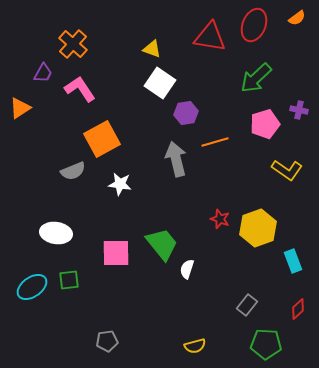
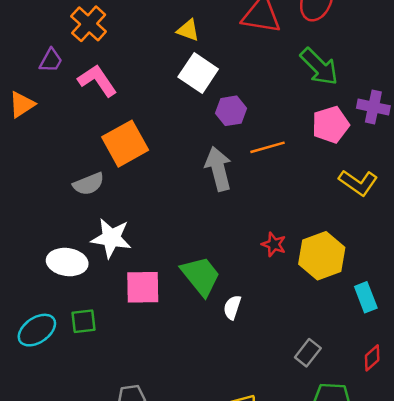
green arrow: (256, 78) -> (319, 67), turned -92
purple cross: (299, 110) -> (373, 107), size x1.4
white star: (120, 184) -> (111, 238), moved, size x1.4

